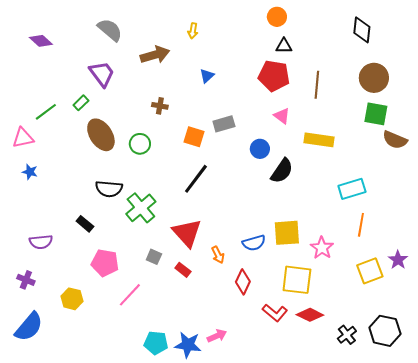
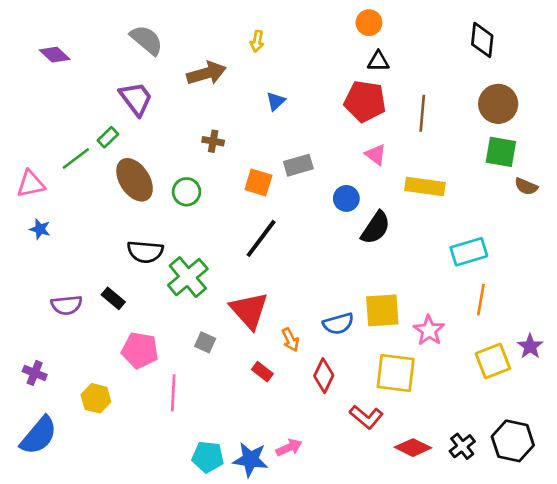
green line: (46, 112) -> (76, 159), moved
brown semicircle: (395, 140) -> (526, 186), size x0.7
purple semicircle: (41, 242) -> (67, 305), moved
red rectangle: (183, 270) -> (262, 372), moved
pink line: (130, 295) -> (173, 393), turned -40
red diamond: (310, 315) -> (413, 448), moved

